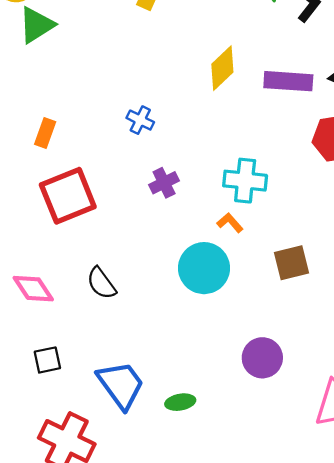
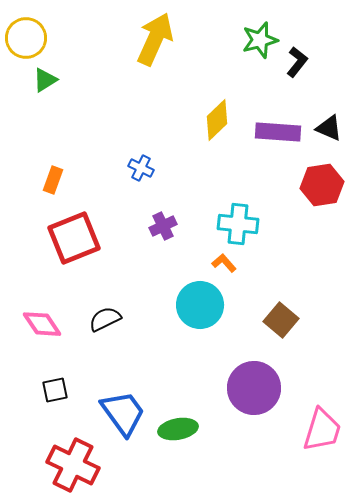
green triangle: (37, 25) -> (45, 80), size x0.7
brown square: (292, 263) -> (281, 320), moved, turned -36
black semicircle: (101, 283) -> (105, 319), turned 100
purple circle: (262, 358) -> (254, 388), size x1.4
green ellipse: (180, 402) -> (178, 429), size x1.4

